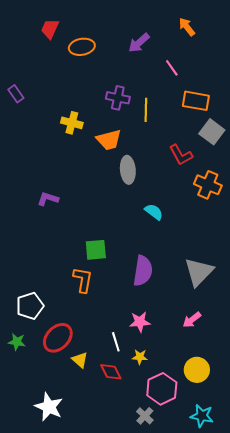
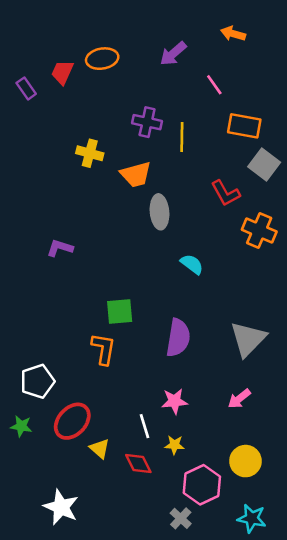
orange arrow: (187, 27) -> (233, 34), turned -36
red trapezoid: (50, 29) -> (62, 72), moved
purple rectangle: (16, 94) -> (26, 88), moved

